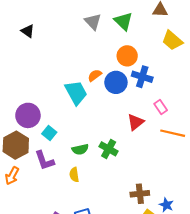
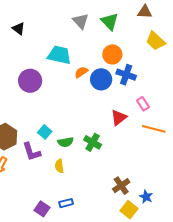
cyan trapezoid: (76, 93) -> (59, 55), moved, turned -50
purple circle: (28, 115) -> (30, 81), moved
cyan square: (49, 133) -> (45, 132), moved
brown cross: (140, 194) -> (121, 186), turned -30

